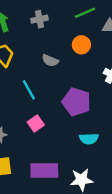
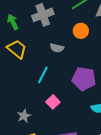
gray cross: (40, 19) -> (43, 15), size x1.5
cyan line: (29, 90) -> (43, 75), turned 66

